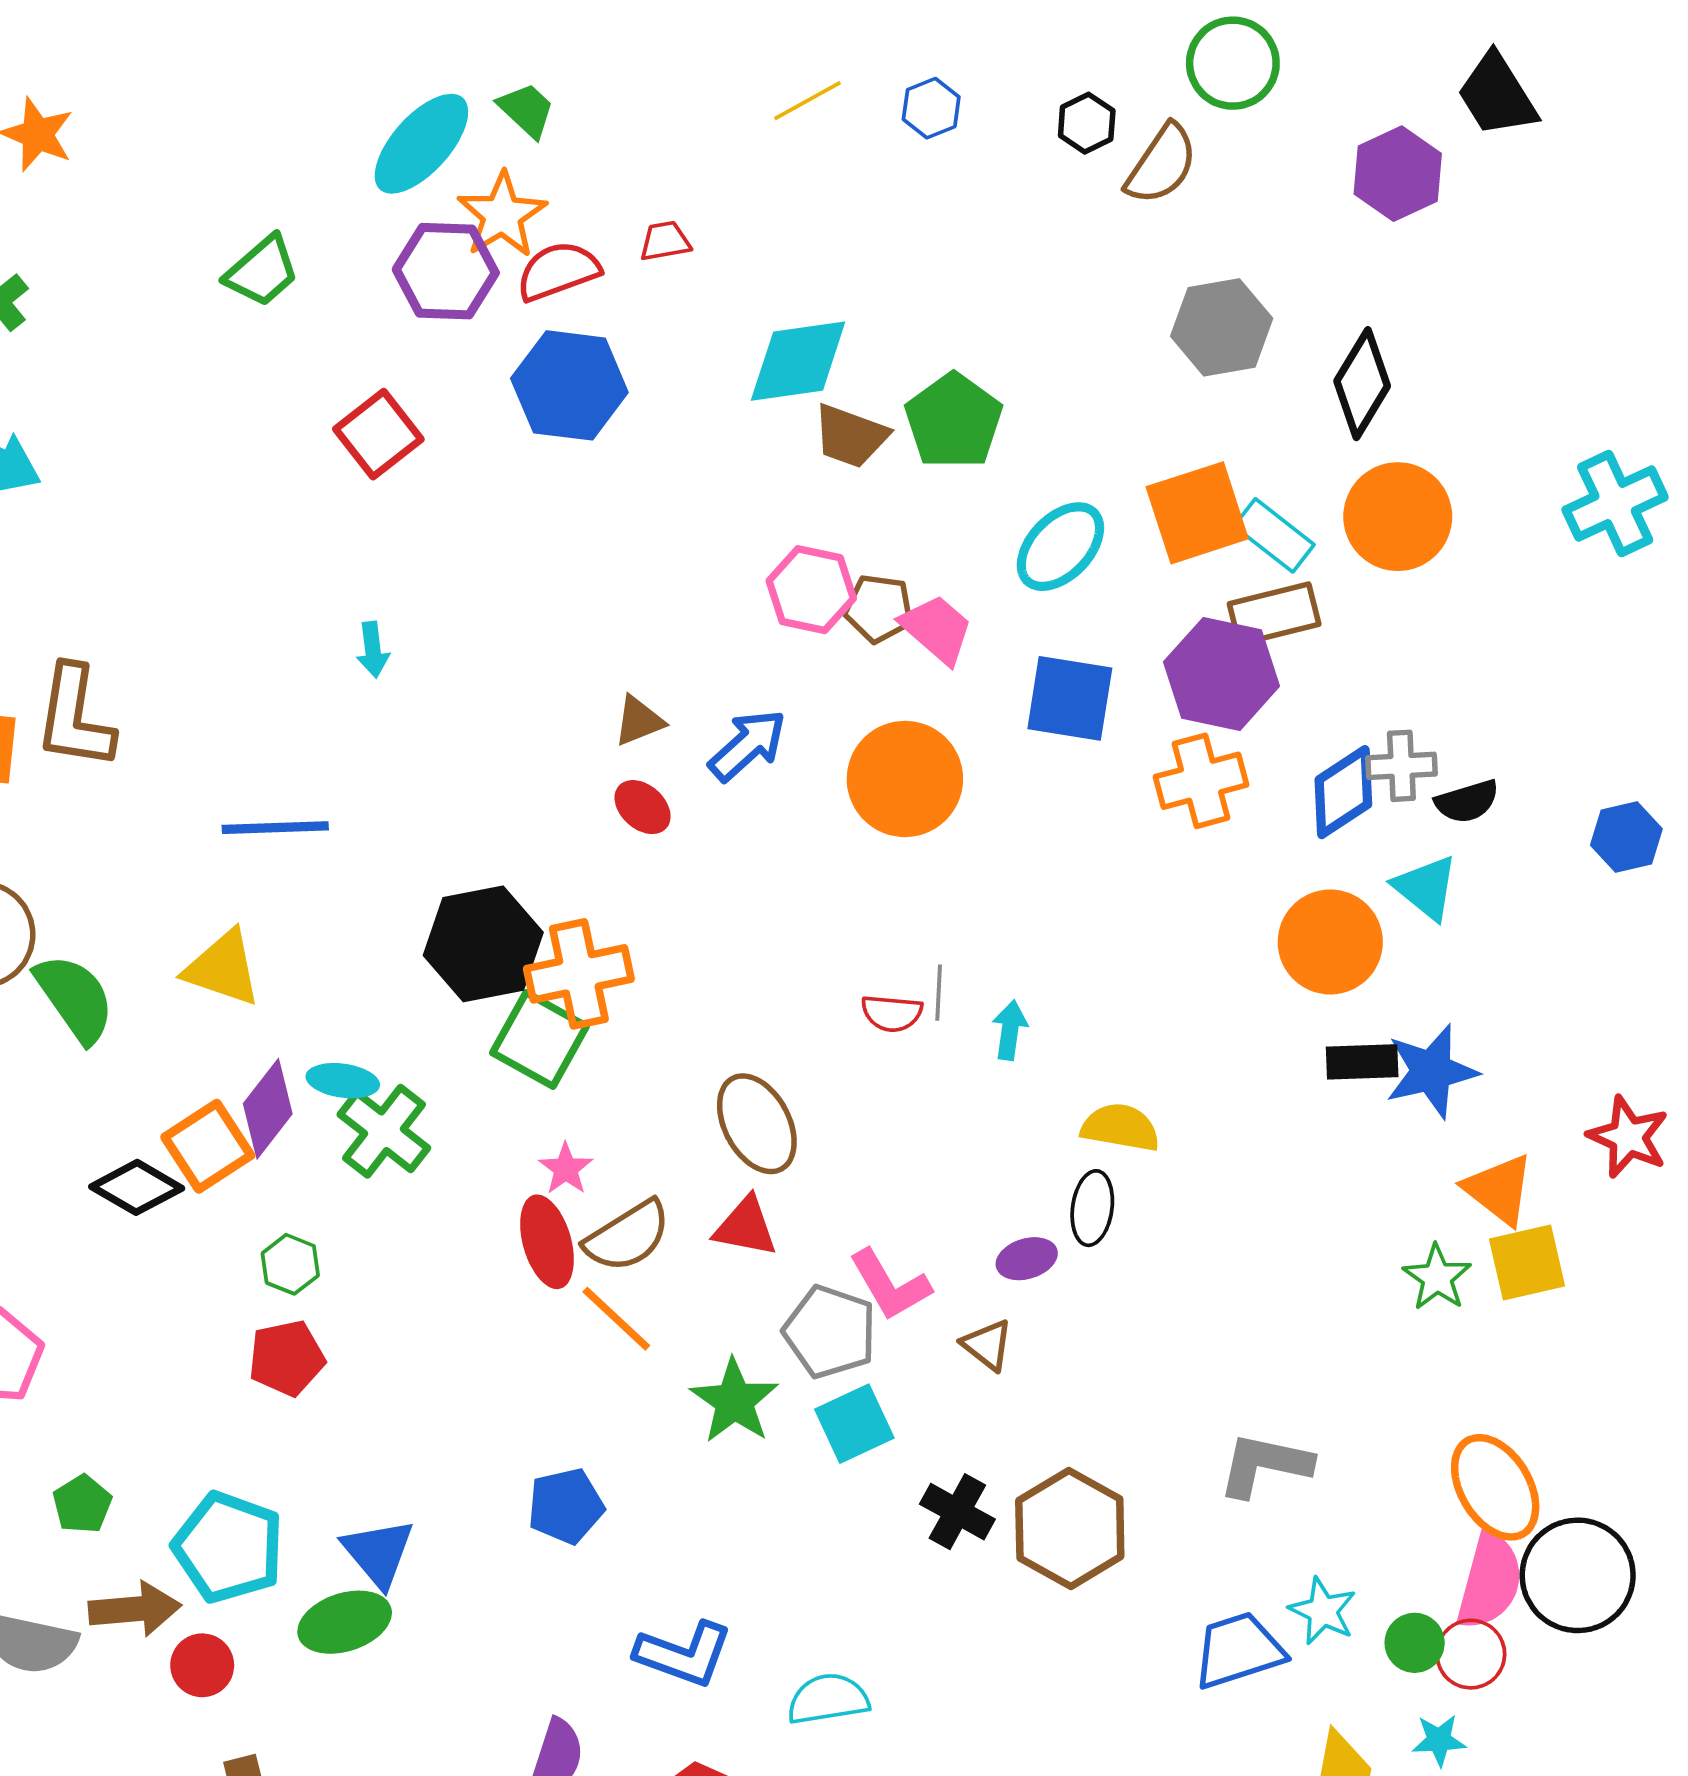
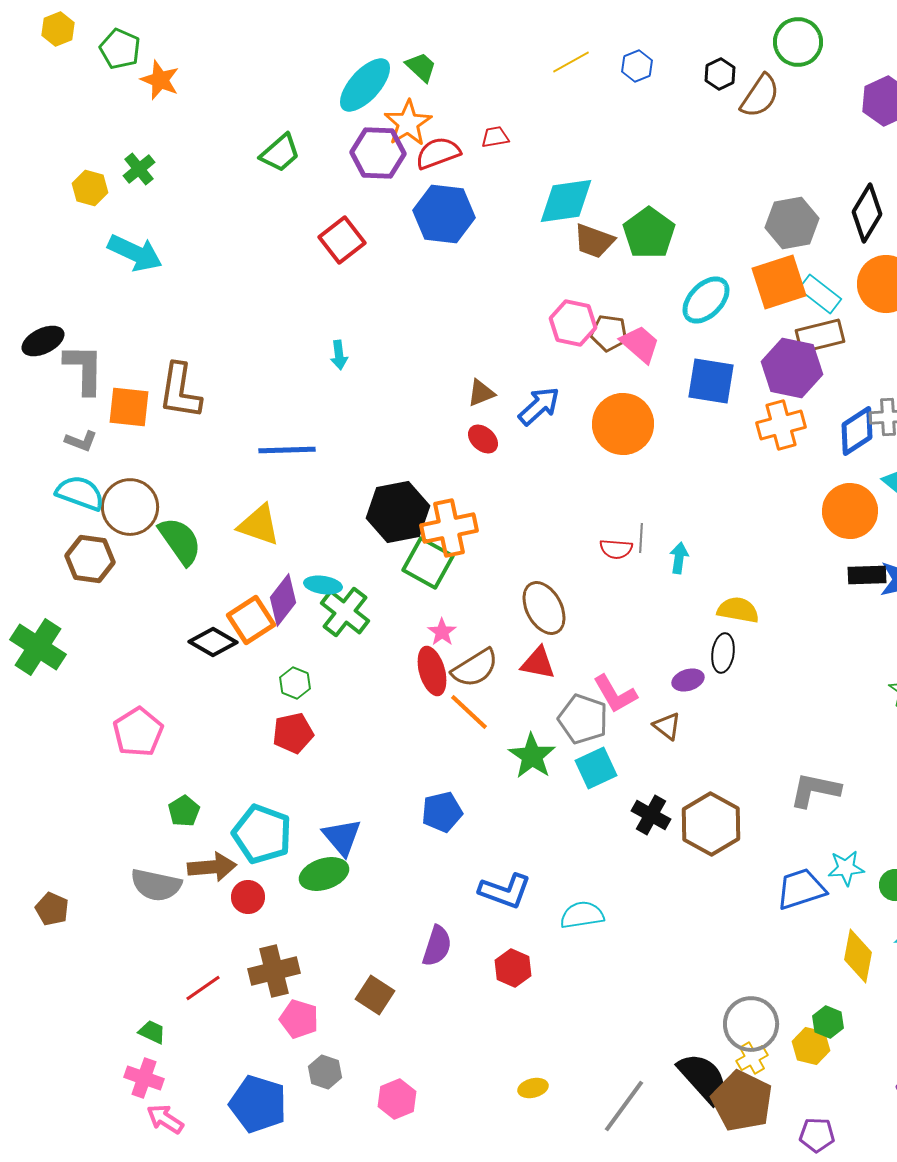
gray hexagon: (1222, 327) -> (792, 223), moved
cyan star: (1323, 1611) -> (846, 868), turned -30

